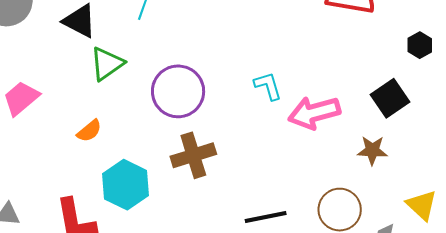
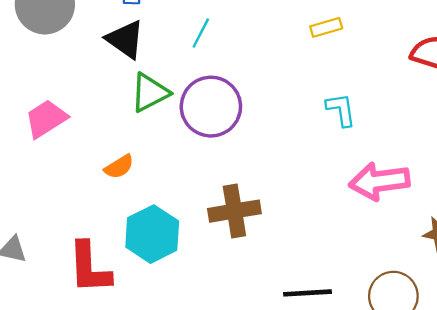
cyan L-shape: (268, 86) -> (341, 110), moved
purple circle: (178, 91) -> (211, 107), moved

